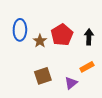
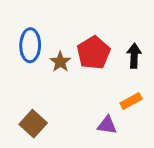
brown square: (43, 76) -> (33, 124), moved, turned -30
purple triangle: (71, 83) -> (107, 125), turned 48

